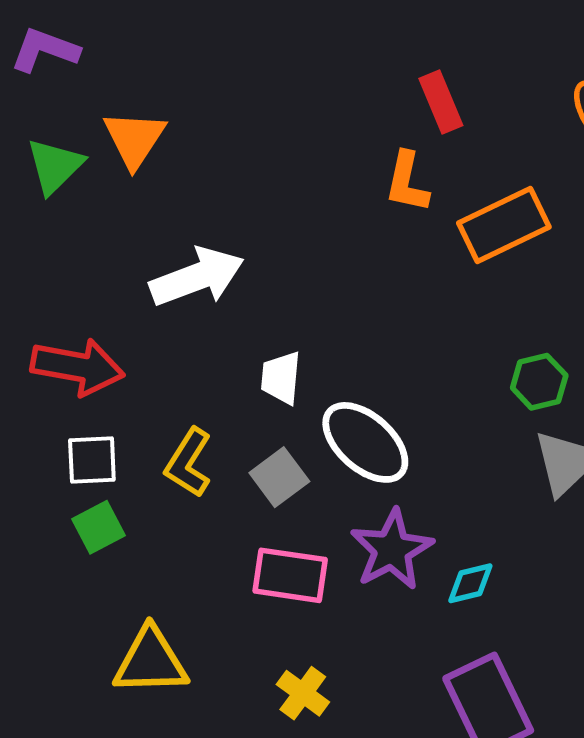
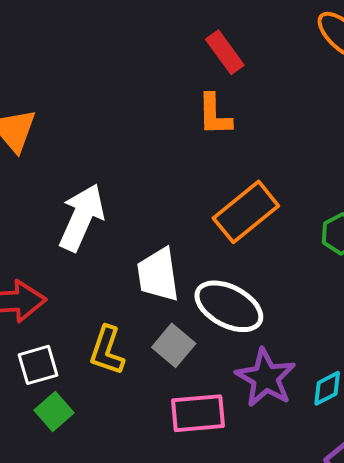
orange rectangle: (504, 225) -> (246, 212), moved
white arrow: (197, 277) -> (82, 217), turned -32
white trapezoid: (281, 378) -> (158, 275), size x1.4

